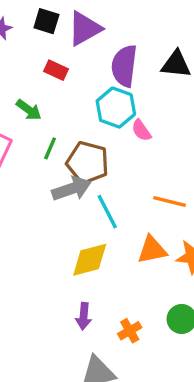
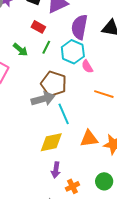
green line: (50, 148) -> (46, 47), moved
orange line: (170, 202) -> (104, 94), moved
purple arrow: (84, 316) -> (56, 170), moved

